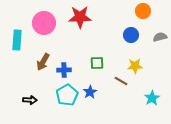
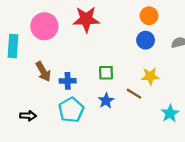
orange circle: (143, 11) -> (149, 16), moved
brown arrow: (43, 62) -> (43, 72), turned -60
blue star: (90, 92) -> (106, 101), moved

